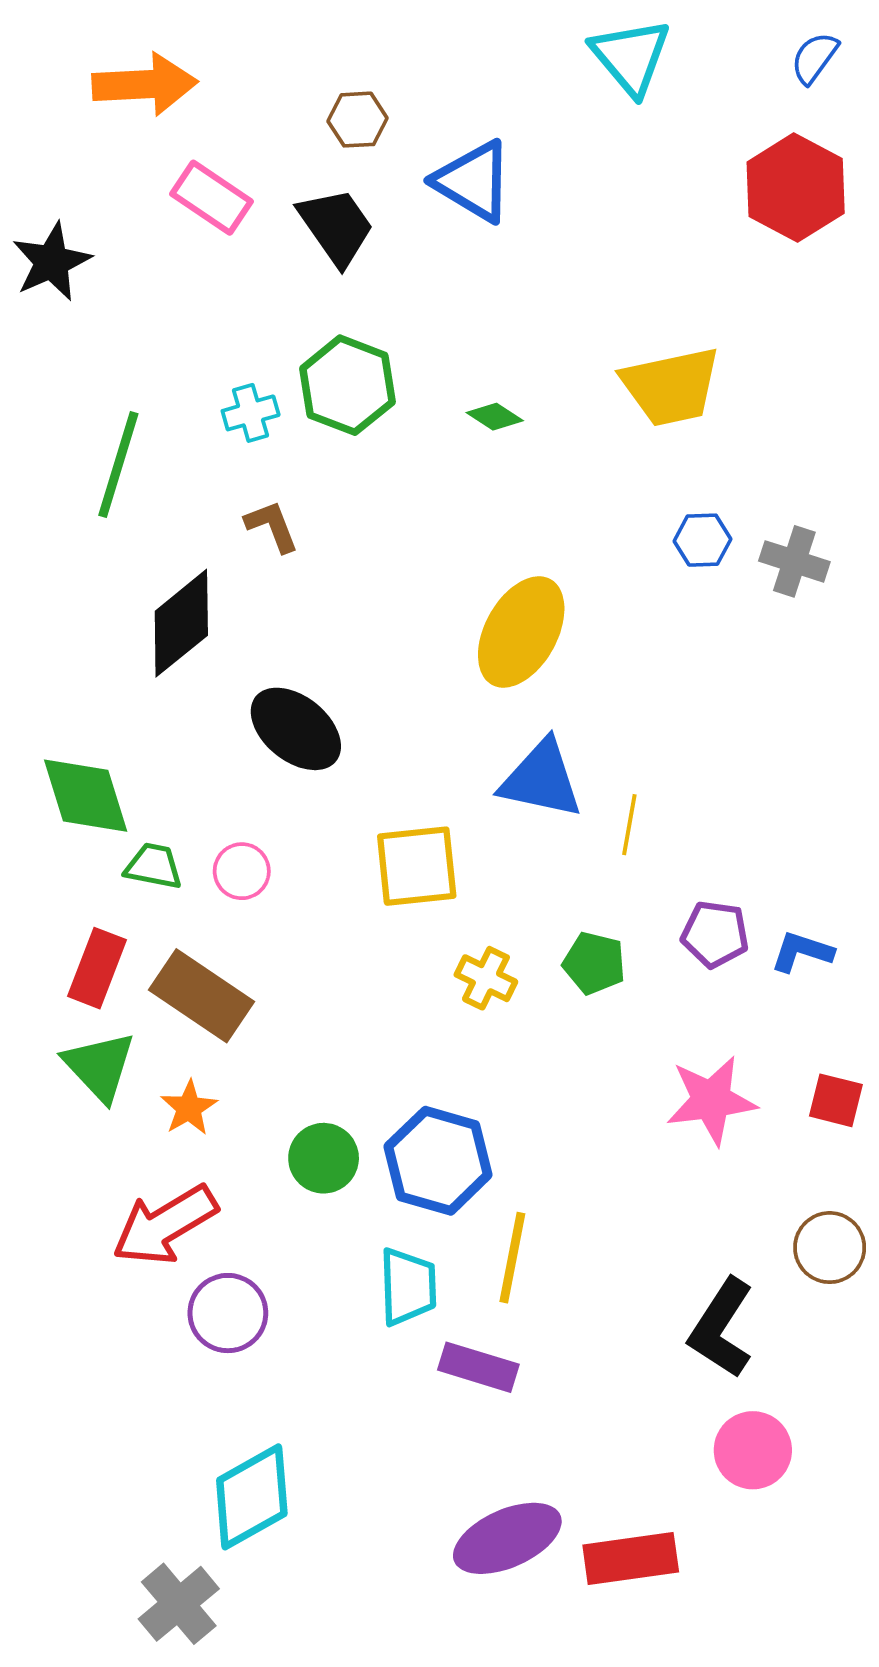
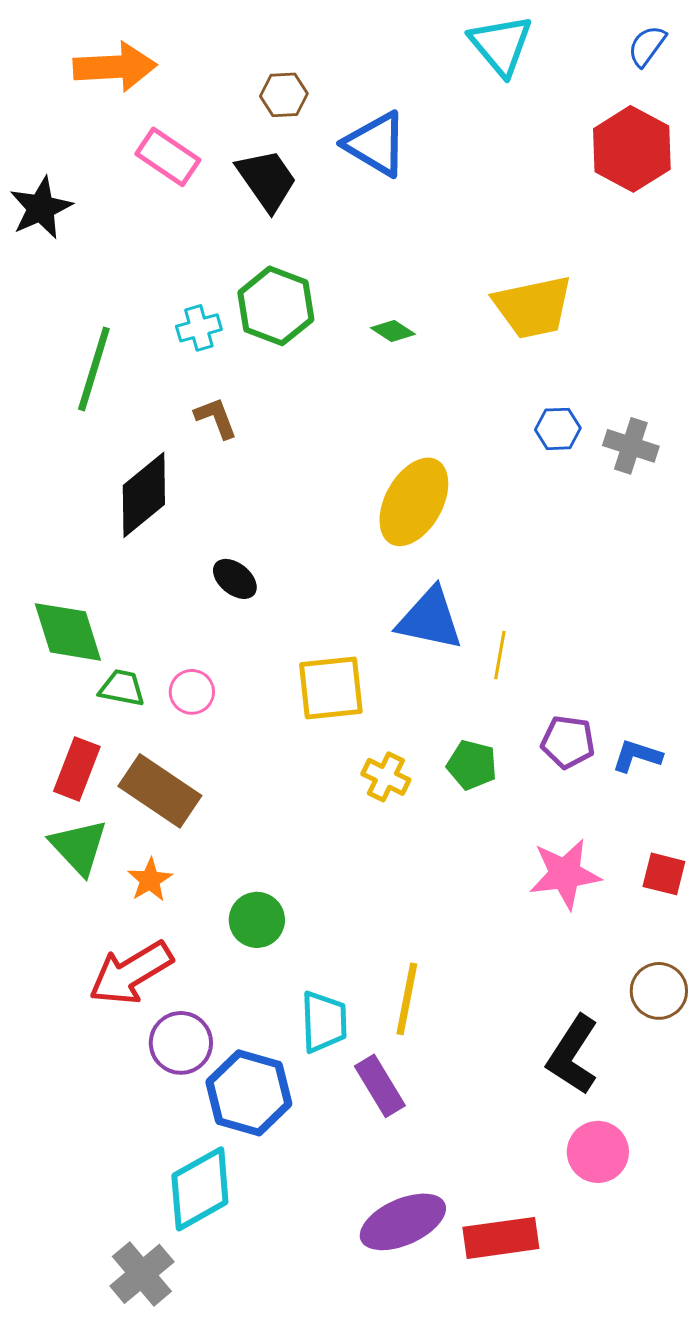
black ellipse: (296, 729) -> (235, 579), size x0.6
blue hexagon: (438, 1161) -> (249, 1093), moved
purple rectangle: (478, 1367) -> (380, 1086), turned 42

